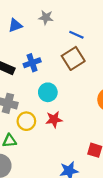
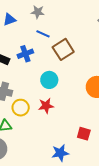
blue line: (76, 35) -> (43, 34), moved
cyan circle: (48, 92) -> (49, 80), moved

